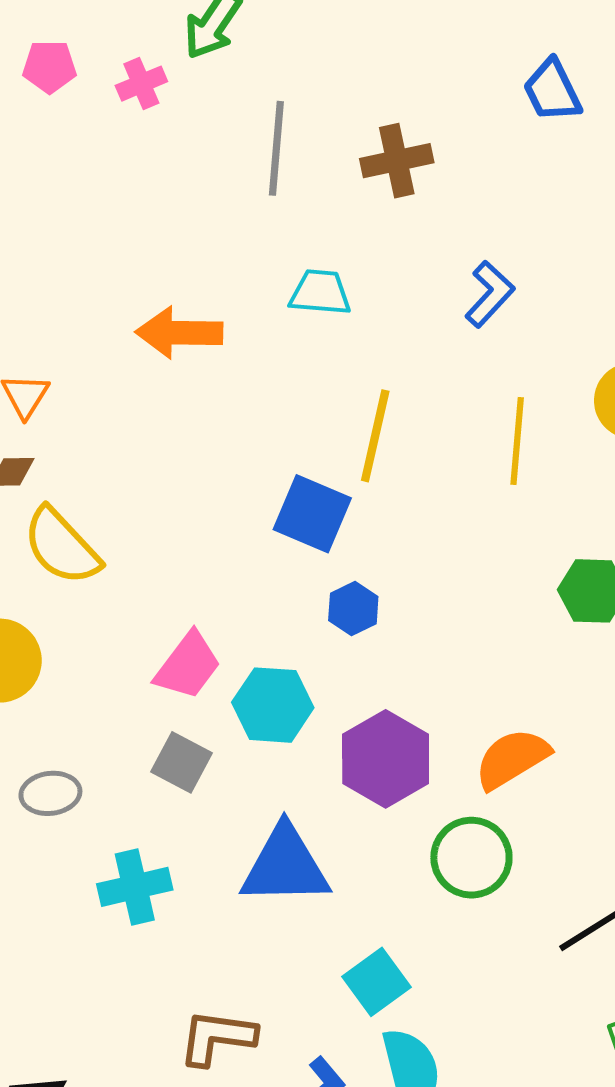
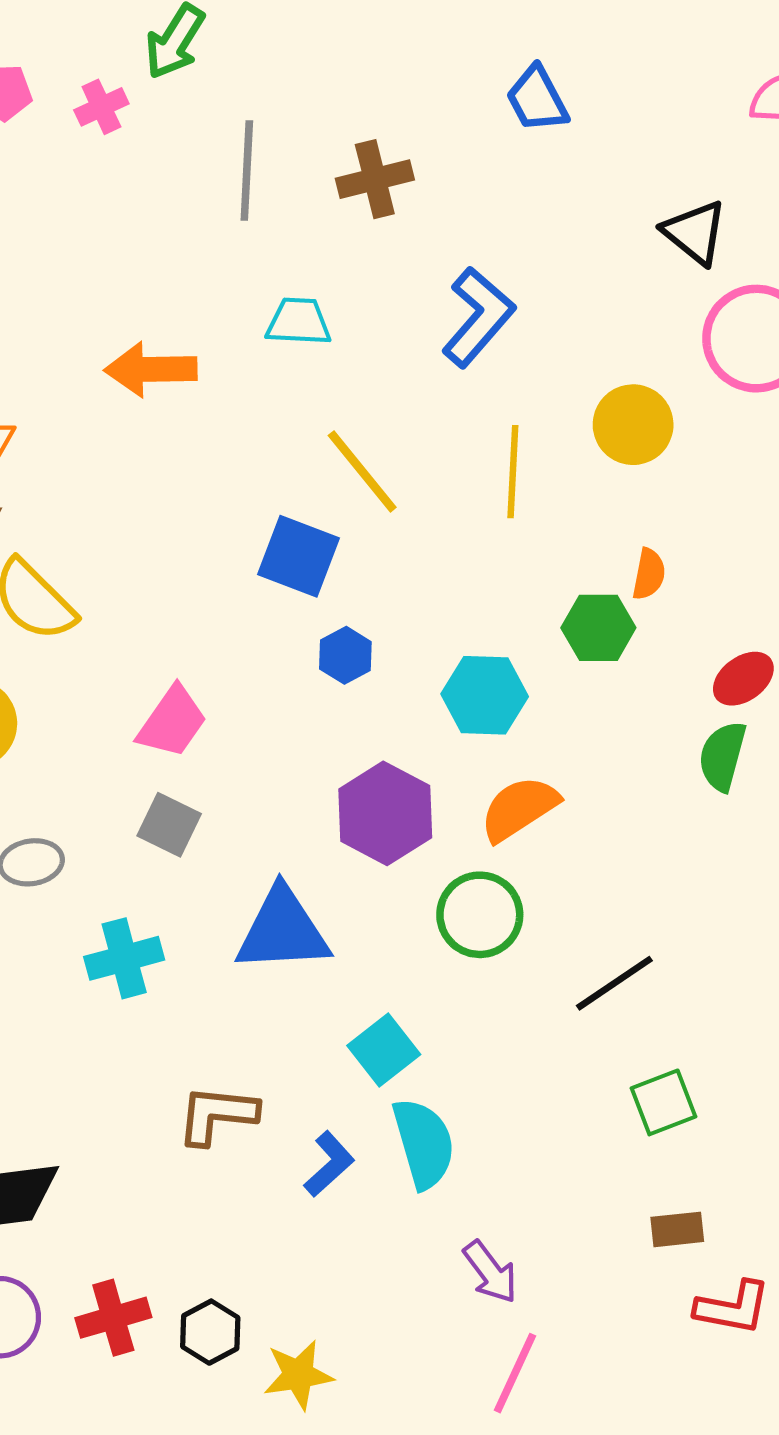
blue L-shape: (490, 294) -> (478, 317), size x1.4
yellow line: (375, 436) -> (362, 471), turned -50
cyan hexagon: (273, 705) -> (485, 695), moved

